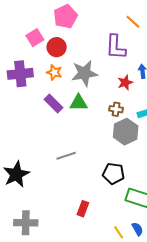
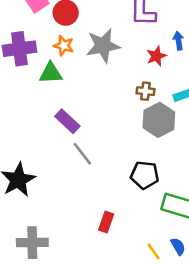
green triangle: (78, 103) -> (51, 73), moved
purple rectangle: (53, 104) -> (67, 121), moved
gray line: (66, 156) -> (82, 154), turned 72

